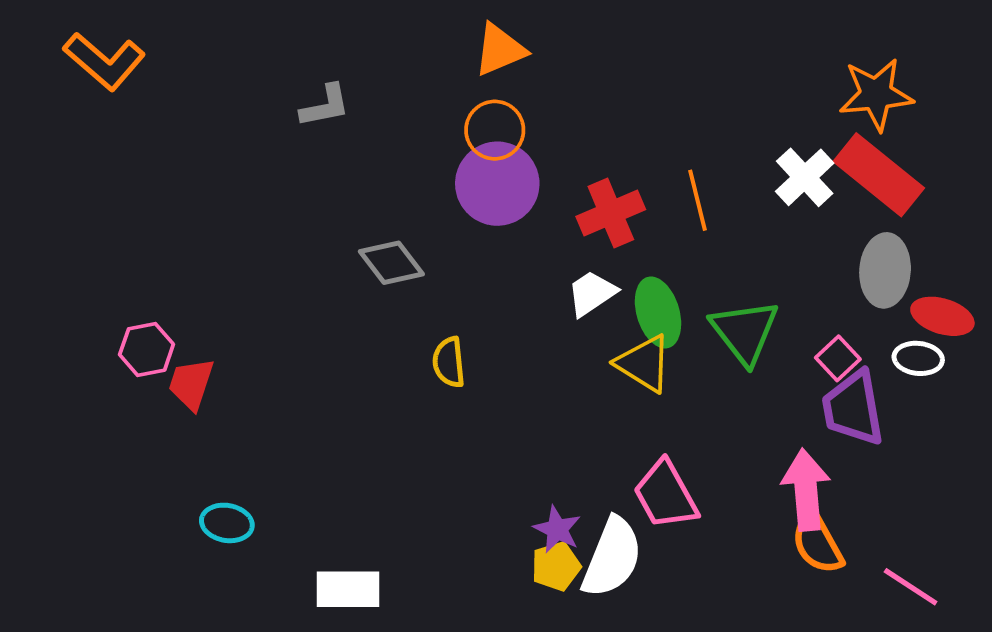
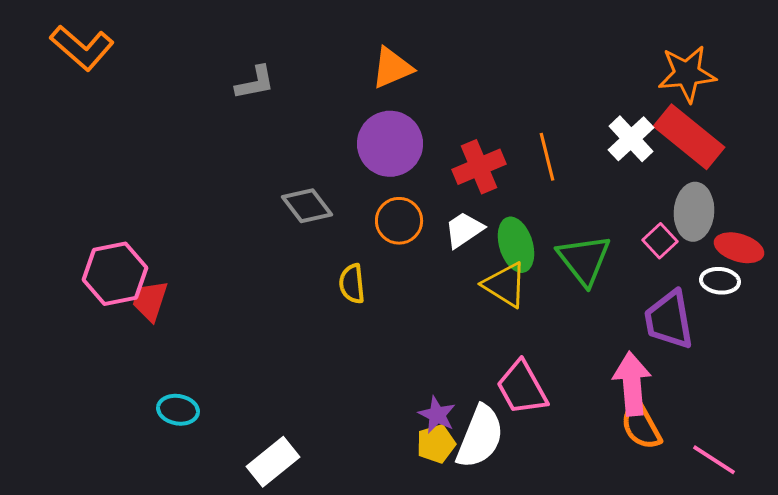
orange triangle: (500, 50) -> (392, 68), moved
orange circle: (495, 130) -> (399, 221), moved
pink hexagon: (147, 349) -> (115, 274), size x1.5
pink square: (838, 358) -> (660, 241), moved
white rectangle: (348, 589) -> (273, 462), turned -39

